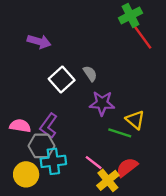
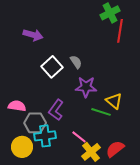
red line: (142, 37) -> (120, 31), turned 45
purple L-shape: (49, 126) -> (56, 110), moved
red semicircle: (127, 167) -> (115, 149), moved

